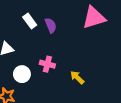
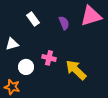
purple semicircle: (51, 25) -> (64, 23), moved
yellow arrow: (77, 77) -> (76, 70), size x1.6

